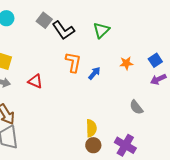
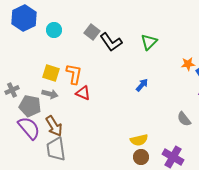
orange L-shape: (73, 62) -> (74, 74), moved
orange star: (126, 63) -> (188, 64), moved
yellow semicircle: (91, 128) -> (139, 140), turned 78

